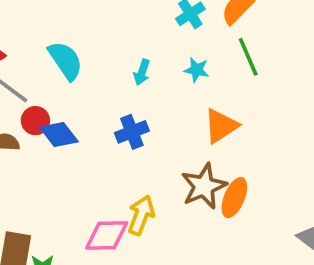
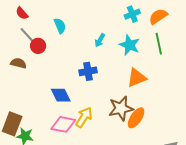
cyan semicircle: (65, 61) -> (60, 26), size x0.7
cyan star: (196, 70) -> (130, 45), size x1.5
red circle: (35, 121) -> (38, 46), moved
blue diamond: (59, 134) -> (61, 95), moved

